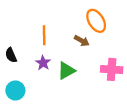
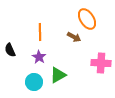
green triangle: (66, 71) -> (58, 75), moved
cyan circle: (15, 90) -> (34, 82), moved

